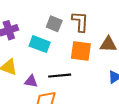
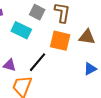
black line: (60, 76) -> (37, 62), turned -50

